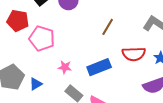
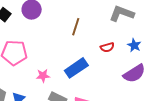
red semicircle: (134, 54) -> (107, 47), size x0.6

